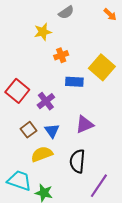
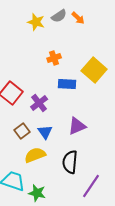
orange arrow: (110, 14) -> (78, 18), moved
yellow star: (43, 32) -> (36, 22), moved, turned 30

